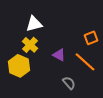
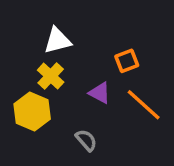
orange square: (91, 38) -> (127, 61), moved
gray semicircle: (69, 83) -> (86, 140), moved

